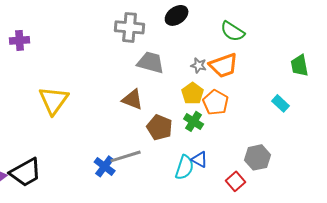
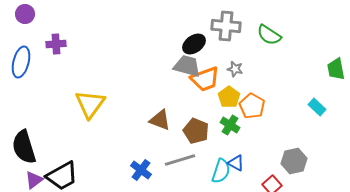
black ellipse: (177, 15) -> (194, 44), moved
gray cross: (130, 27) -> (226, 26), moved
orange trapezoid: (224, 65) -> (205, 79), moved
brown triangle: (133, 99) -> (160, 120), moved
gray line: (126, 156) -> (180, 160), moved

